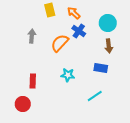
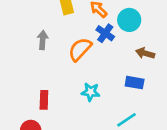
cyan circle: (108, 23) -> (129, 20), moved
brown arrow: (109, 46) -> (145, 53), turned 112

